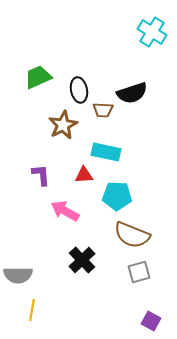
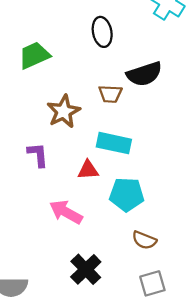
black ellipse: (79, 90) -> (102, 32), moved
purple L-shape: (41, 175) -> (38, 155), moved
brown semicircle: (132, 235) -> (144, 240), size x0.6

